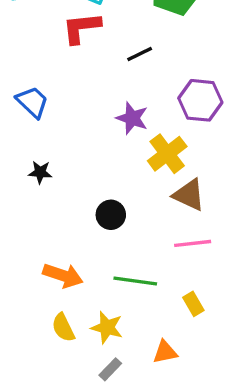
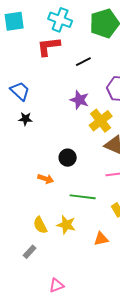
black star: (40, 172) -> (25, 119), moved
orange arrow: (63, 276) -> (46, 179), moved, size x0.7
gray rectangle: (110, 369) -> (30, 252), moved

